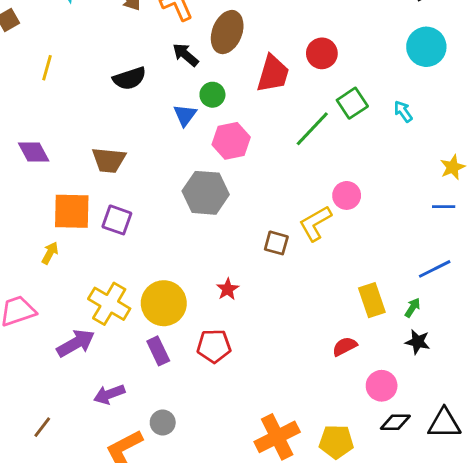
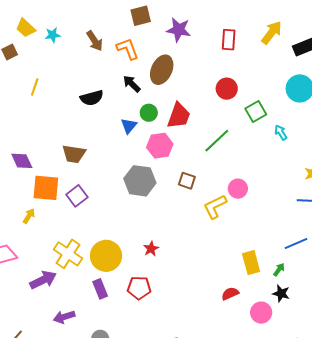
red trapezoid: (273, 74) -> (179, 116), moved
green square: (352, 103) -> (256, 112), moved
purple diamond: (34, 152) -> (22, 161), moved
purple square: (117, 220) -> (77, 196), turned 30
brown square: (276, 243) -> (187, 181), moved
pink circle: (382, 386) -> (261, 313), moved

